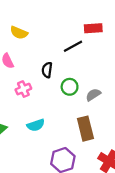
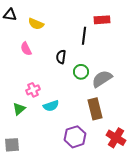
black line: (73, 46) -> (84, 36), turned -54
pink cross: (23, 89) -> (33, 90), moved
gray semicircle: (93, 95) -> (102, 79), size x1.5

